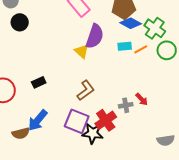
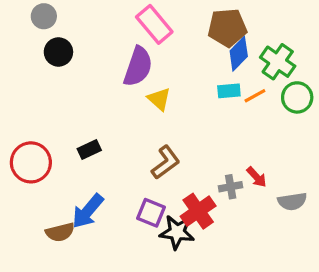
blue diamond: (131, 23) -> (239, 54), turned -75
purple semicircle: (95, 36) -> (138, 67), moved
purple square: (77, 121) -> (151, 213), size x0.7
gray semicircle: (166, 140) -> (292, 201), moved

